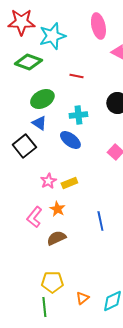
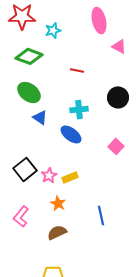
cyan star: (52, 36) -> (53, 30), size x0.6
green ellipse: (42, 99) -> (29, 92), moved, turned 65
black square: (24, 146) -> (25, 169), moved
pink L-shape: (34, 217) -> (21, 216), moved

